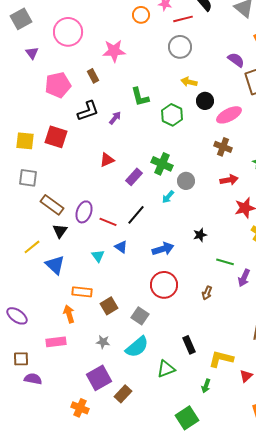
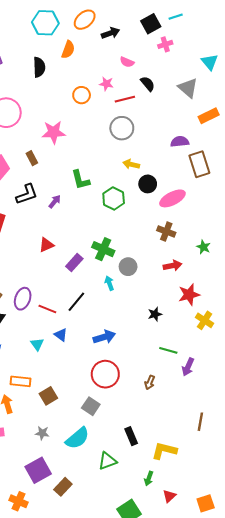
purple semicircle: (236, 60) -> (180, 142), turned -42
cyan arrow: (168, 197) -> (109, 283), turned 120
black star: (200, 235) -> (155, 314), moved
gray square: (140, 316) -> (91, 406), moved
red triangle: (246, 376) -> (169, 496), moved

